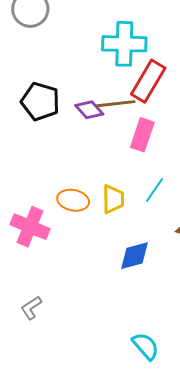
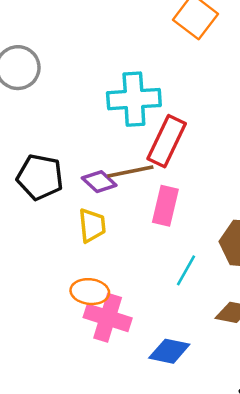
yellow trapezoid: (113, 199) -> (92, 225), moved
pink cross: (30, 227) -> (108, 318), moved
blue diamond: (135, 256) -> (169, 351), turned 32

